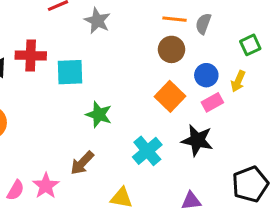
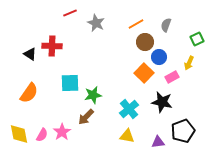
orange line: (175, 19) -> (136, 24), moved, turned -35
cyan square: (70, 72) -> (70, 83), moved
blue circle: (206, 75) -> (159, 57), moved
green star: (99, 115) -> (93, 95), moved, turned -30
black pentagon: (250, 184) -> (183, 131), moved
yellow triangle: (122, 198) -> (127, 136), moved

